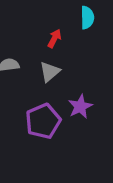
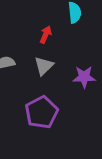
purple star: (80, 107) -> (84, 77), moved, turned 30

